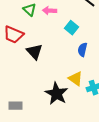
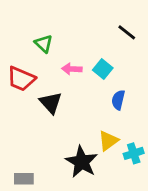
pink arrow: (49, 11) -> (72, 69), moved
yellow triangle: (75, 79) -> (108, 141), turned 49

